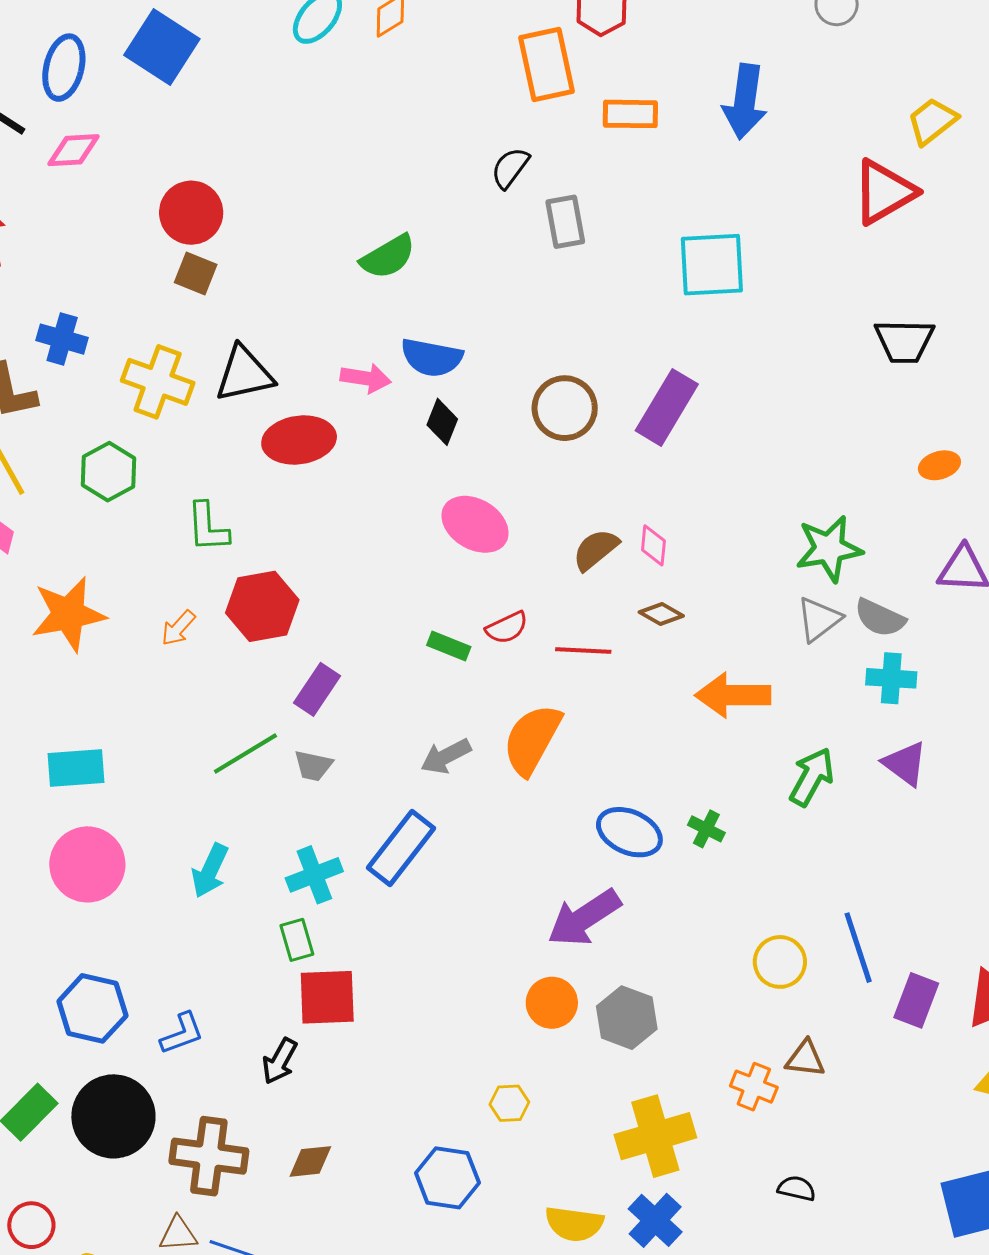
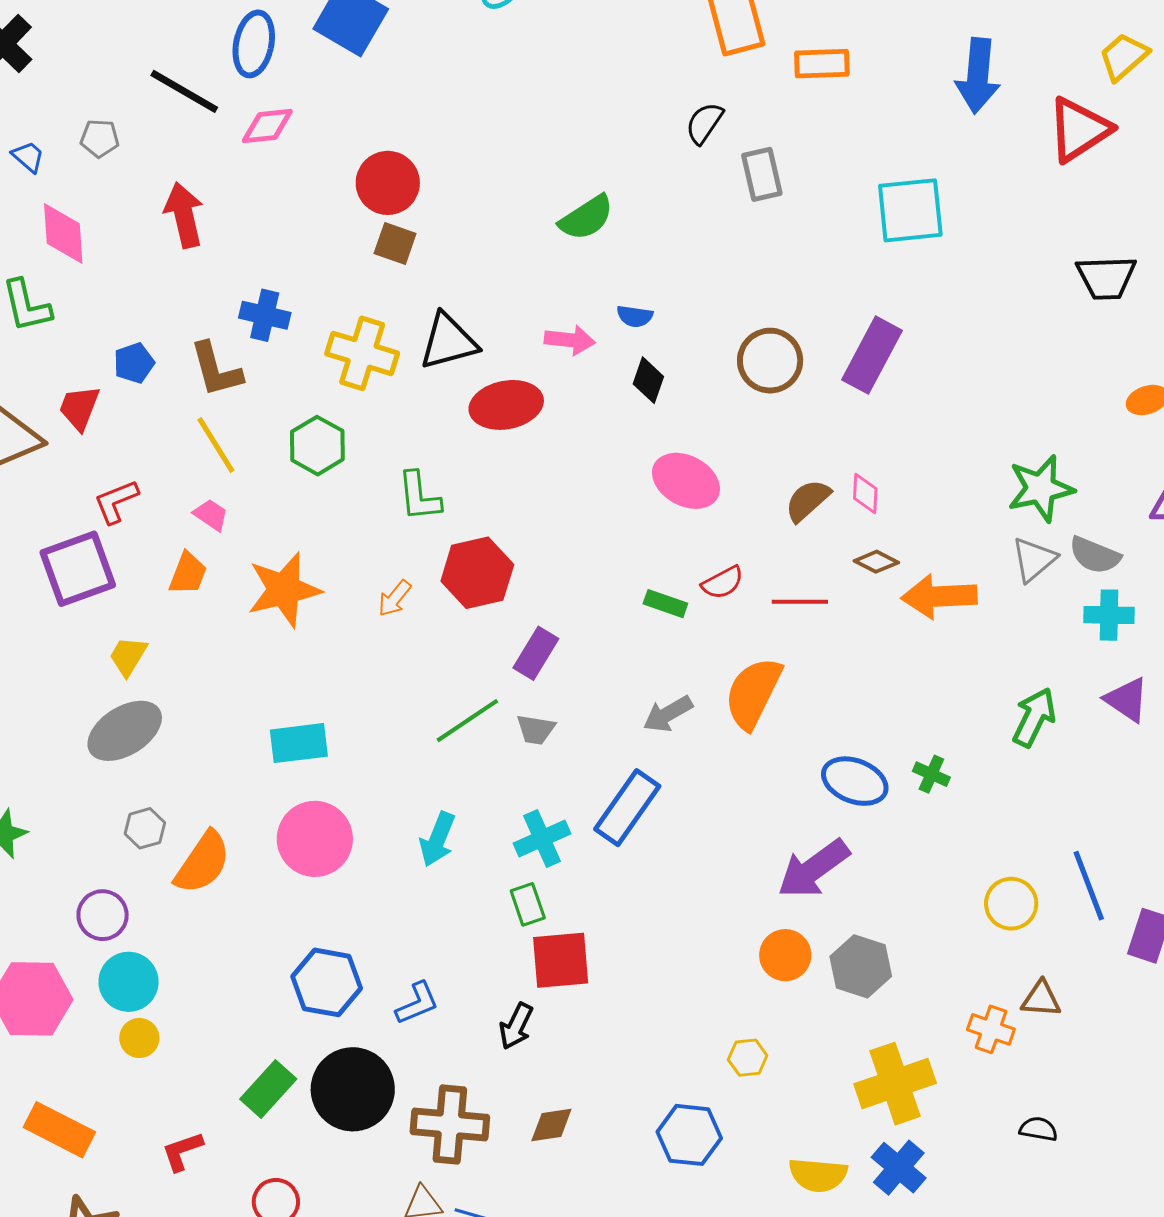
blue arrow: (745, 102) -> (978, 76), moved
blue semicircle: (432, 357) -> (635, 316), size x0.6
orange arrow: (733, 695) -> (939, 596), moved

